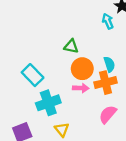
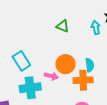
green triangle: (71, 46) -> (63, 26), moved
pink arrow: (81, 88) -> (51, 76), moved

